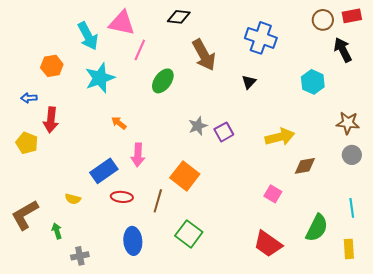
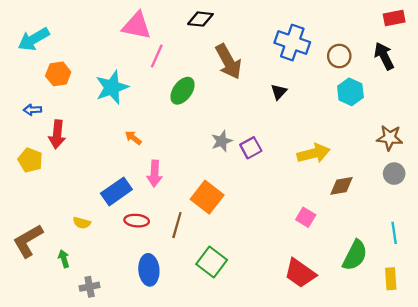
brown circle: (323, 20) -> (339, 56), moved
cyan arrow: (88, 36) -> (34, 39), moved, turned 88

